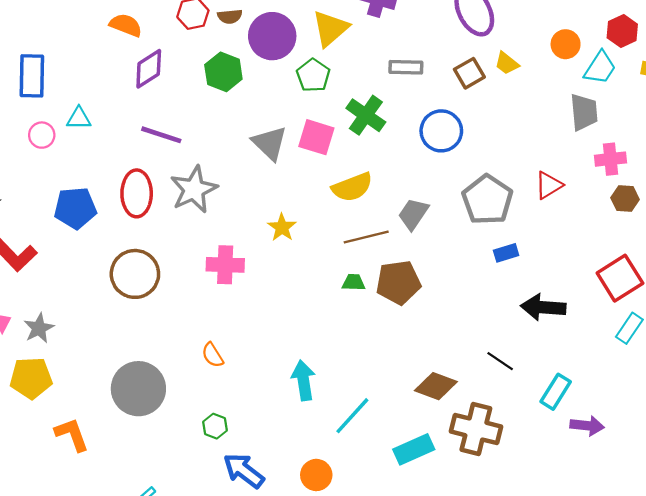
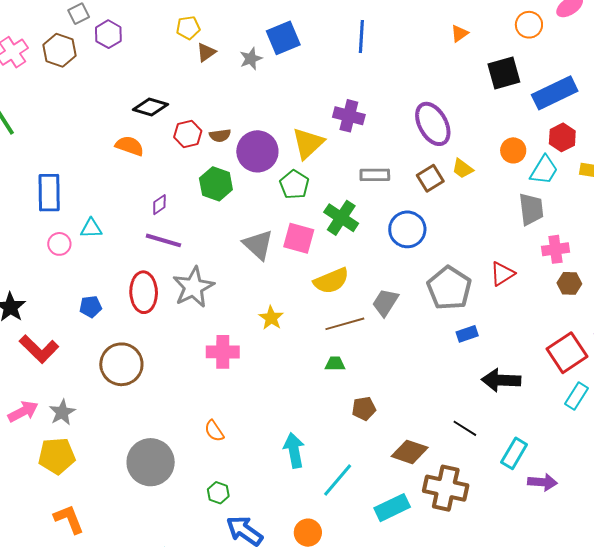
purple diamond: (149, 69) -> (159, 205), moved, size x0.6
blue pentagon: (75, 208) -> (91, 307), size x0.6
brown circle: (135, 274) -> (121, 364), moved
brown pentagon: (398, 282) -> (364, 409), moved, size x0.6
orange L-shape: (72, 435) -> (69, 519), moved

